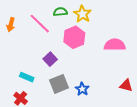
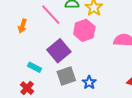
orange arrow: (11, 25) -> (22, 26), moved
purple square: (50, 59) -> (59, 51), size x1.6

